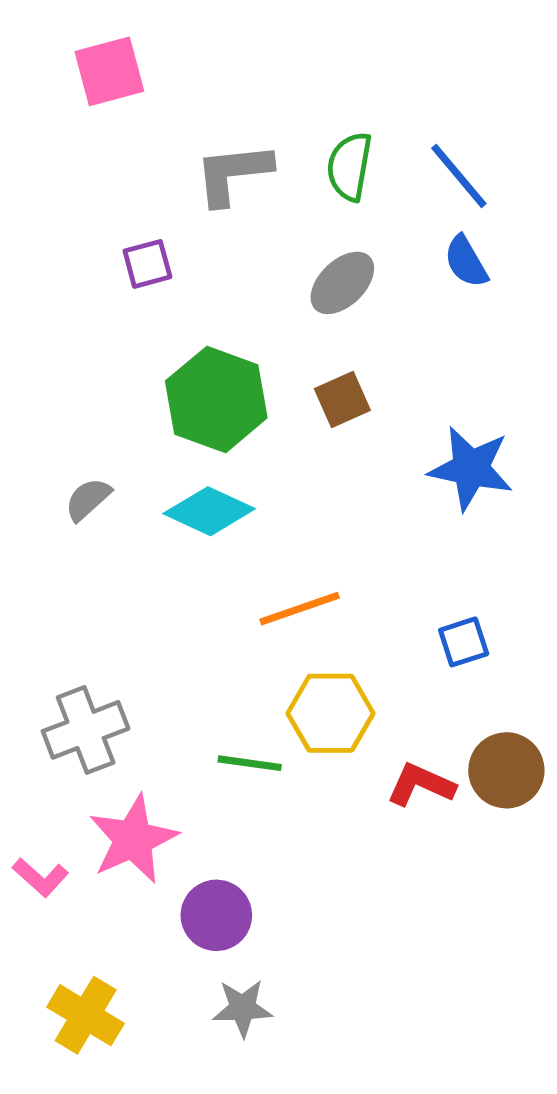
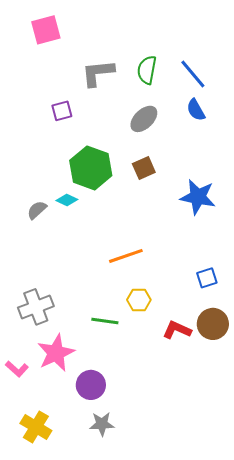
cyan diamond: (209, 511) -> (67, 200), moved, size x0.6
blue square: (464, 642) -> (207, 278), moved
yellow hexagon: (330, 713) -> (139, 300), size x0.7

